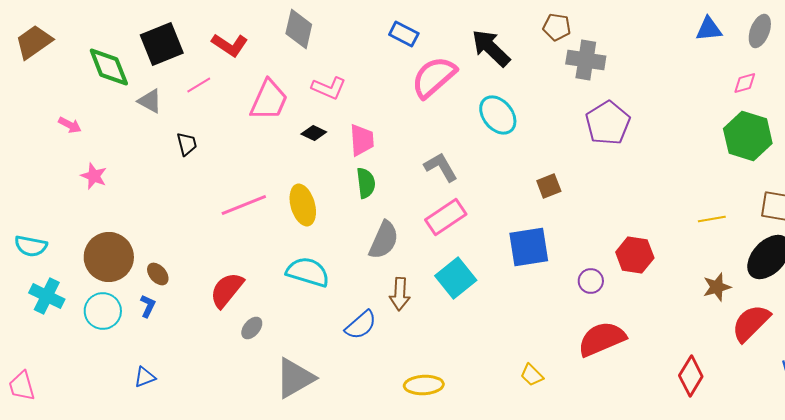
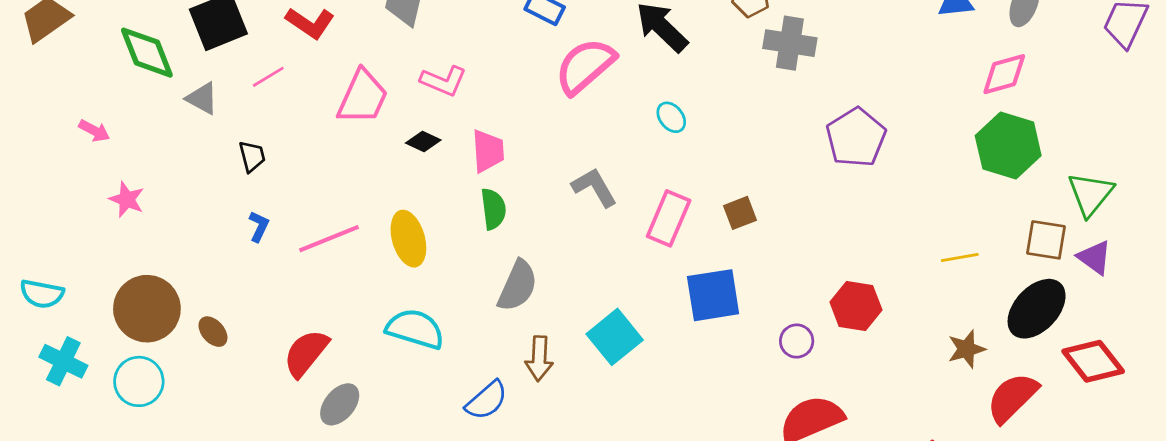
pink diamond: (745, 83) -> (1004, 74), size x1.5
cyan ellipse: (498, 115) -> (671, 117), size x0.6
purple pentagon: (608, 123) -> (856, 137), moved
pink rectangle: (446, 217) -> (669, 218), moved, turned -33
blue L-shape: (148, 306) -> (259, 226), moved
gray ellipse: (252, 328) -> (340, 404), size x1.4

